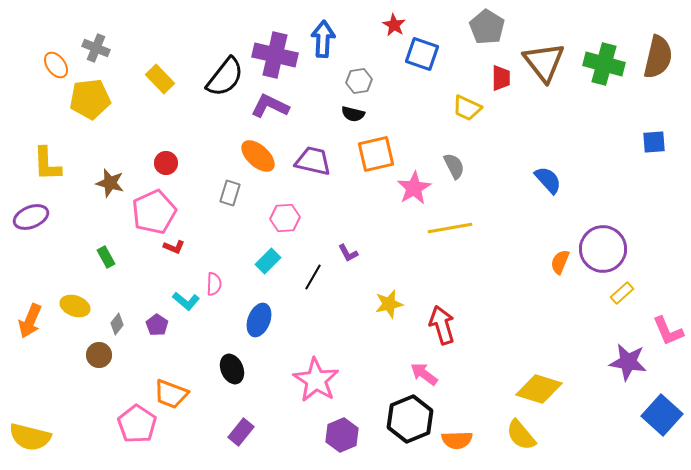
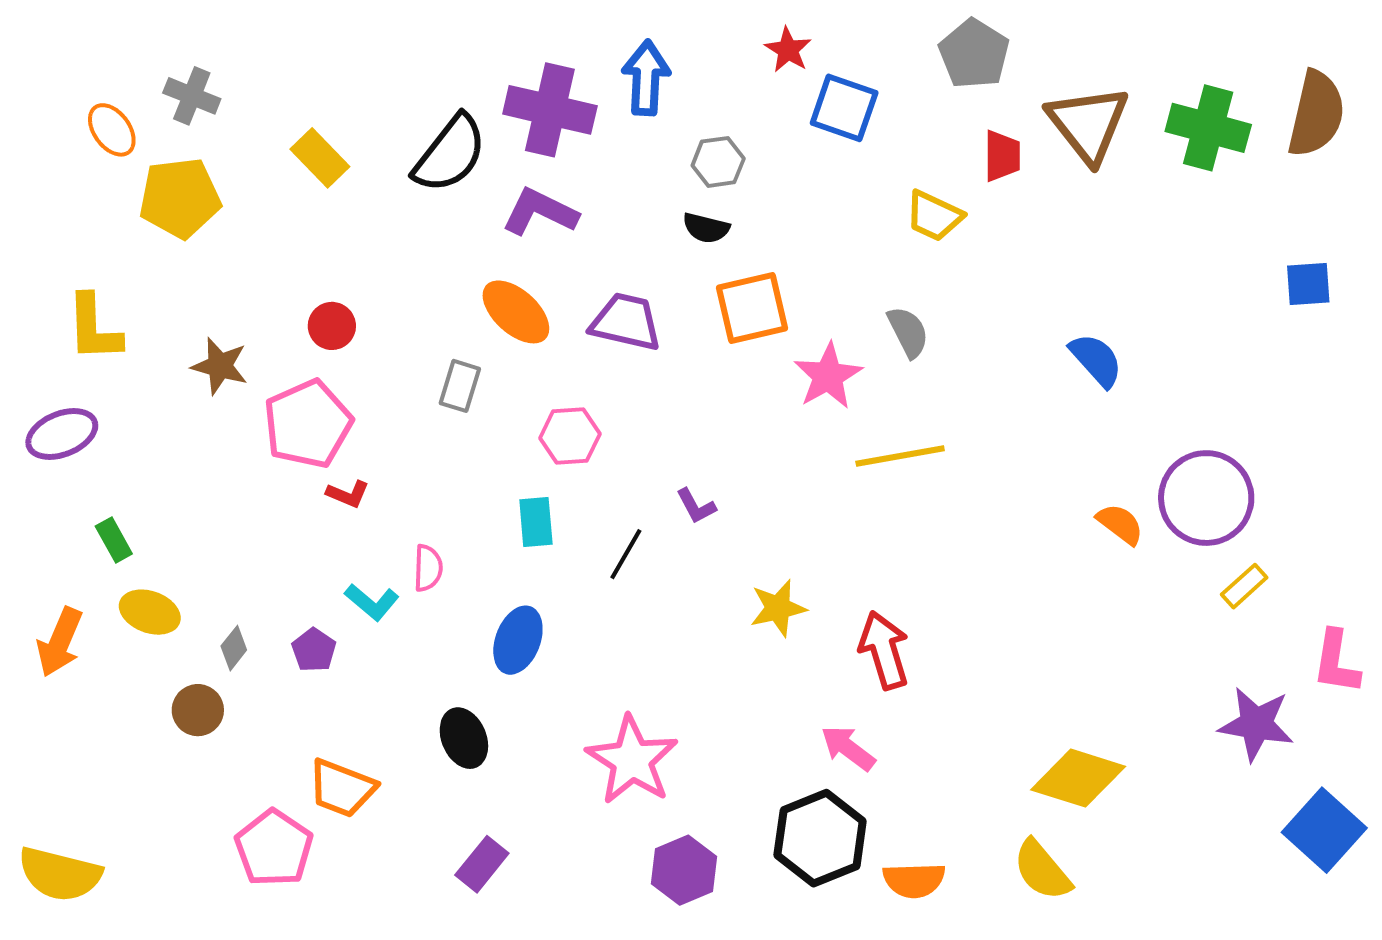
green rectangle: (106, 257) -> (114, 540), moved
cyan rectangle: (268, 261) -> (536, 522), turned -50
orange semicircle: (560, 262) -> (1120, 524), turned 105
pink L-shape: (668, 331) -> (1336, 662), turned 32

